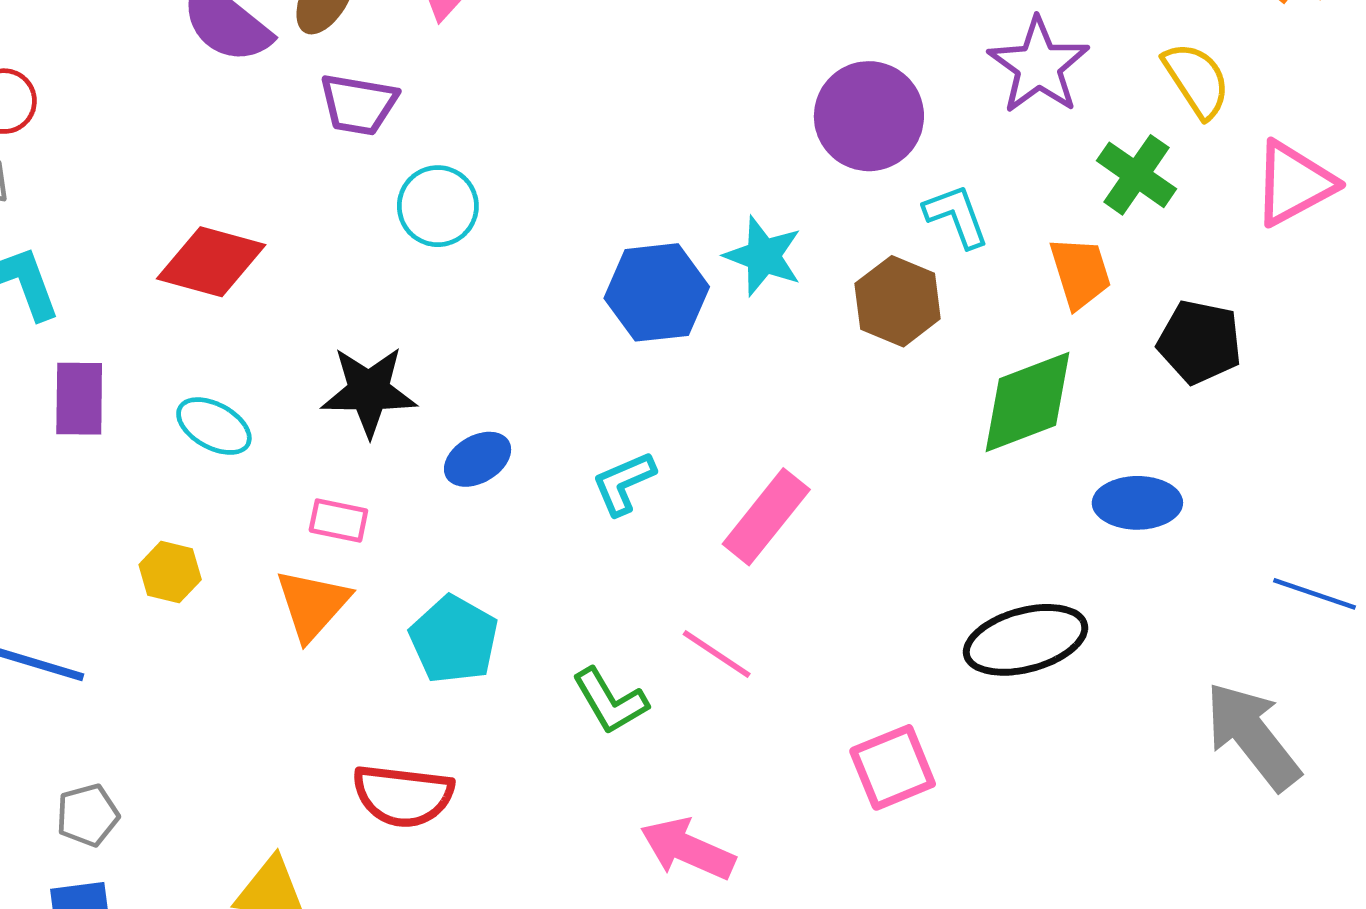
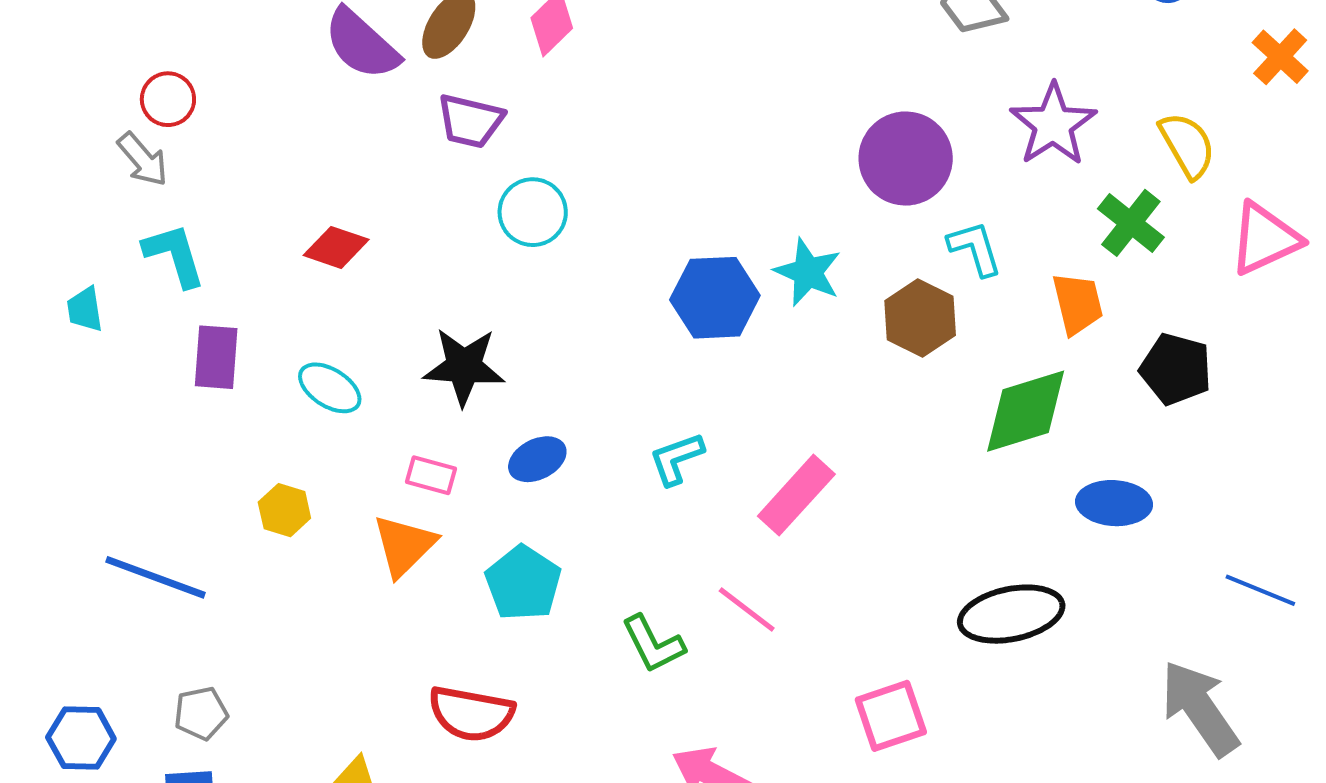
red diamond: (211, 262) -> (336, 247), size x0.7
blue ellipse: (478, 459) -> (537, 459), moved

